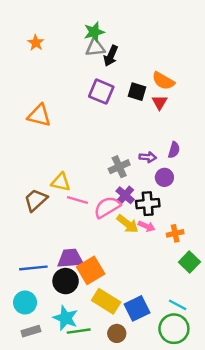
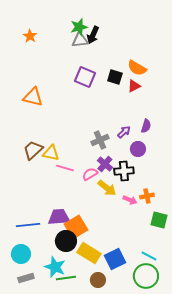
black arrow: (111, 56) -> (93, 35), moved
red triangle: (160, 102) -> (134, 86), turned 32
purple arrow: (148, 157) -> (124, 132), turned -48
brown trapezoid: (36, 200) -> (33, 150), moved
pink semicircle: (107, 207) -> (90, 174), size x0.7
pink arrow: (147, 226) -> (130, 200), moved
green square: (189, 262) -> (159, 220), turned -30
black circle: (66, 281) -> (66, 241), moved

